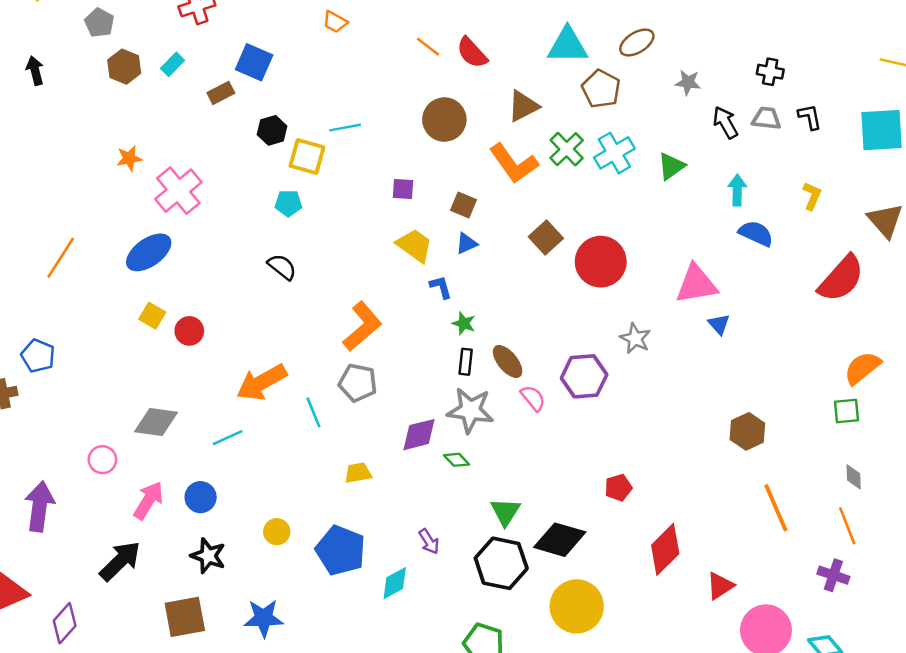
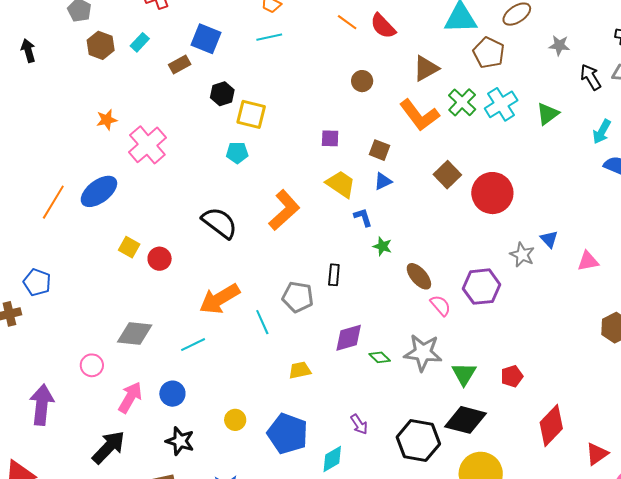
brown circle: (444, 120) -> (362, 81), size x0.6
cyan line: (345, 128) -> (269, 37), moved
cyan arrow: (737, 190) -> (602, 132), turned -150
blue ellipse: (149, 252) -> (99, 191), moved
black semicircle: (282, 267) -> (219, 223), moved, size x1.5
pink triangle: (696, 284) -> (588, 261), moved, size x0.6
blue triangle: (719, 324) -> (549, 239), moved
orange L-shape: (362, 326) -> (284, 210), moved
black rectangle: (466, 362) -> (334, 275), moved
gray star: (470, 410) -> (423, 353), moved
green triangle: (505, 512) -> (464, 374), moved

